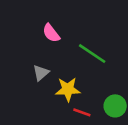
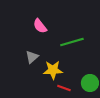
green line: (92, 54) -> (72, 42), turned -50

